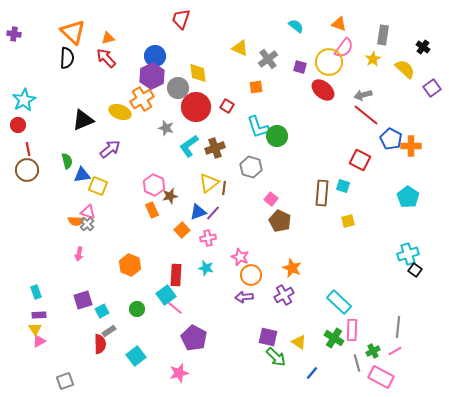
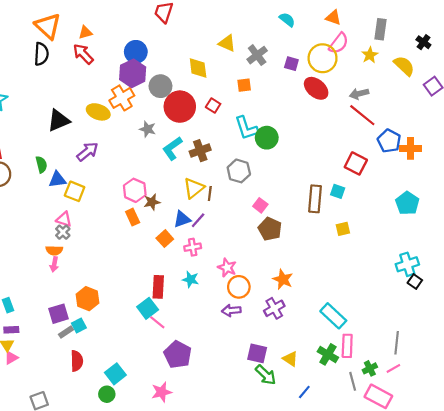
yellow diamond: (198, 73) -> (198, 68), moved
orange semicircle: (76, 221) -> (54, 250), moved
orange hexagon: (130, 265) -> (87, 299), moved
green circle: (137, 309) -> (107, 394), moved
gray rectangle: (109, 331) -> (66, 332), moved

